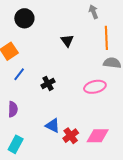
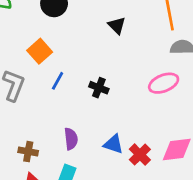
black cross: (48, 83) -> (99, 88), turned -32
purple semicircle: (13, 109) -> (71, 139), moved

